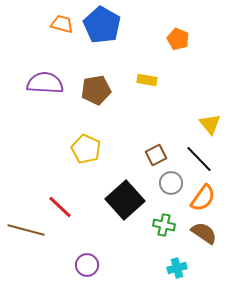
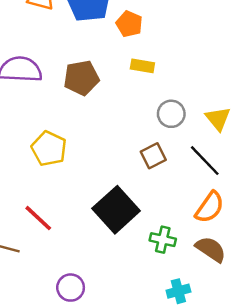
orange pentagon: (178, 39) -> (129, 24), moved
yellow pentagon: (86, 149) -> (49, 149), moved
gray circle: (171, 183) -> (171, 114), moved

